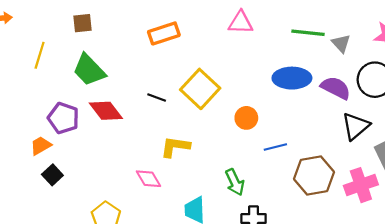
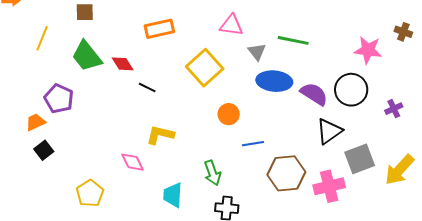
gray triangle: (341, 43) -> (257, 52), moved
yellow square: (200, 89) -> (205, 68), moved
red diamond: (106, 111) -> (123, 64), moved, size x0.7

